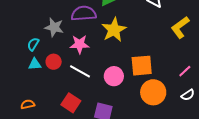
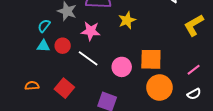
yellow star: (114, 30) -> (127, 20), size x0.7
red square: (71, 103) -> (64, 88), moved

